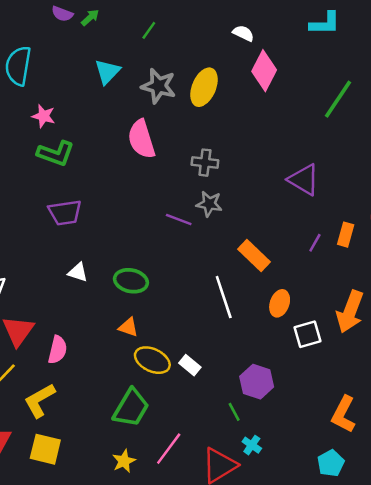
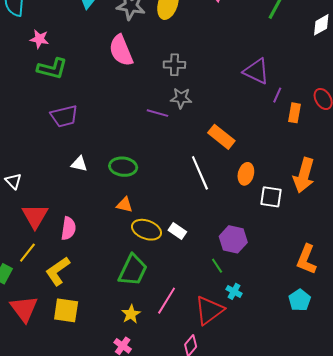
purple line: (315, 243) -> (277, 95), moved
white square: (307, 334) -> (271, 197), turned 30

